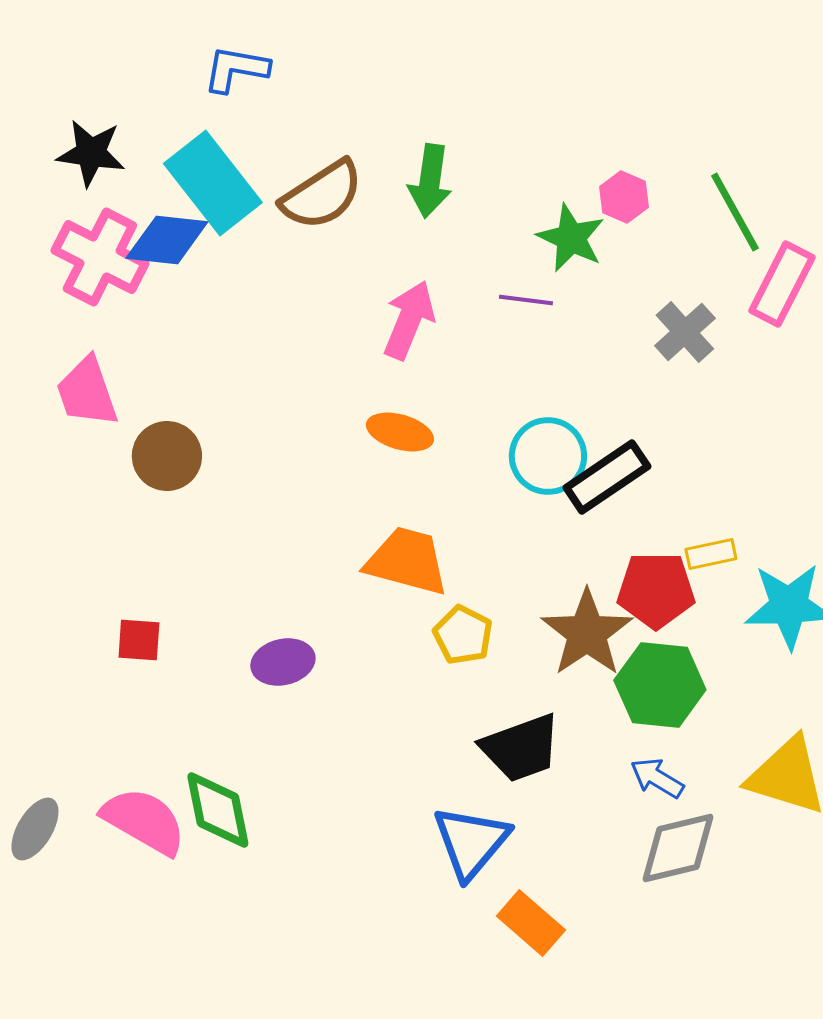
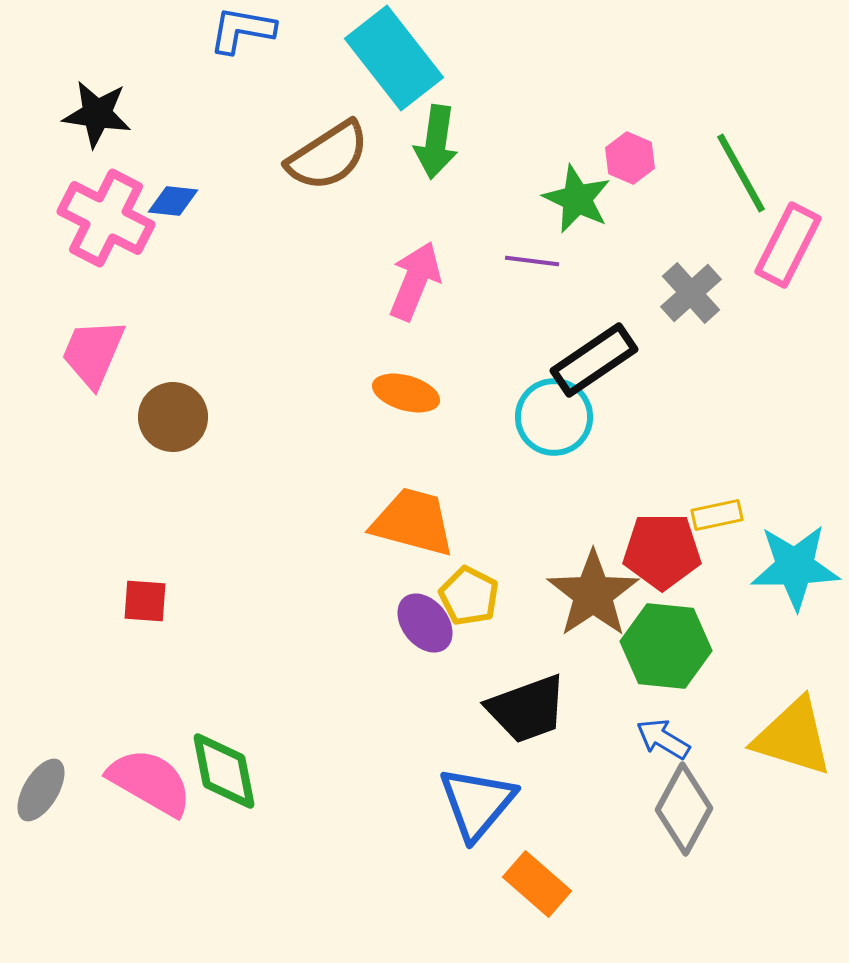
cyan rectangle: (213, 183) -> (394, 58), moved
blue diamond: (167, 240) -> (173, 201), size x0.6
pink trapezoid: (87, 392) -> (93, 353), turned 42
black rectangle: (607, 477) -> (594, 360), moved
purple ellipse: (283, 662) -> (425, 623), moved, turned 64
gray diamond: (678, 848) -> (684, 809), turned -48

